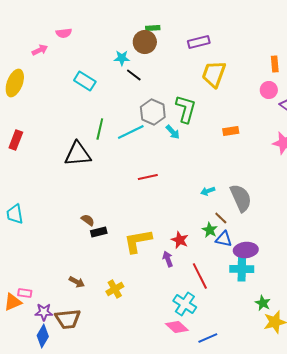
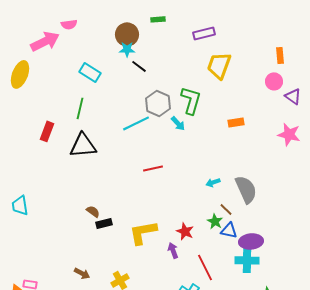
brown circle: (145, 42) -> (127, 34), moved
pink arrow: (40, 50) -> (45, 41), size x1.8
green line: (100, 129) -> (80, 108), moved
red rectangle: (16, 140) -> (47, 131), moved

